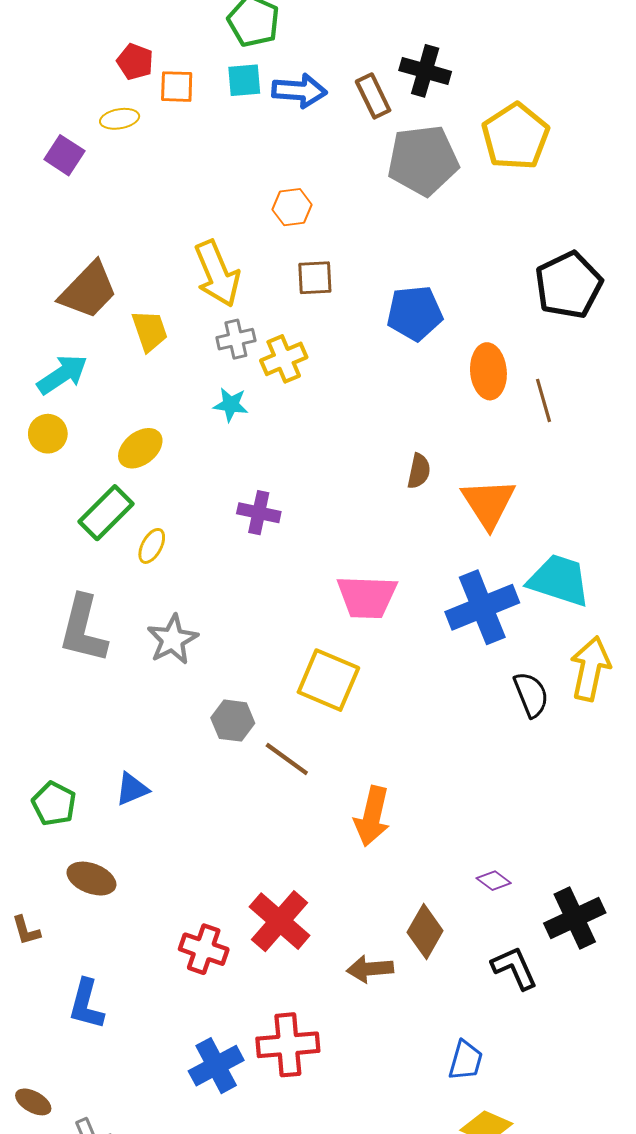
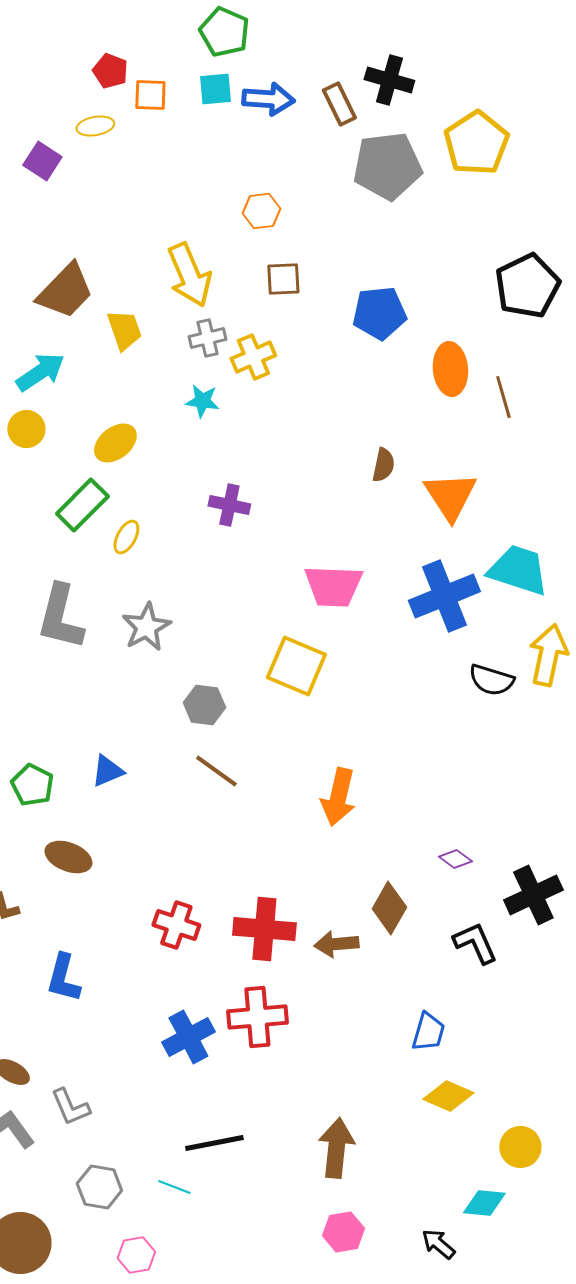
black semicircle: (531, 695) -> (491, 680), turned 129
brown line: (287, 759) -> (216, 771), moved
red cross: (280, 921) -> (264, 929), moved, turned -36

